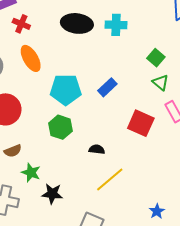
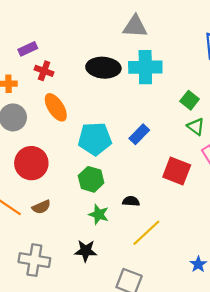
cyan cross: (116, 25) -> (145, 67), size x1.4
green star: (31, 173) -> (99, 214), moved

